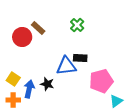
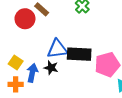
black rectangle: (80, 58) -> (79, 54), moved, size x1.6
blue triangle: (66, 66) -> (57, 49), moved

